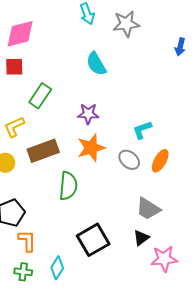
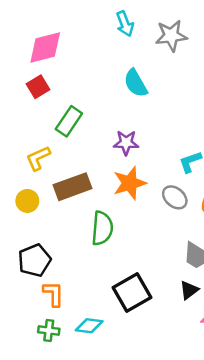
red square: (14, 67) -> (38, 87), turned -30
cyan diamond: (57, 268) -> (89, 326), turned 65

